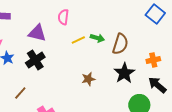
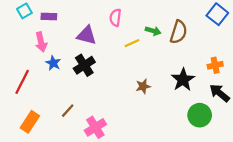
green arrow: (97, 38) -> (153, 31), moved
brown semicircle: (120, 44) -> (179, 32), moved
brown line: (20, 93) -> (68, 111), moved

